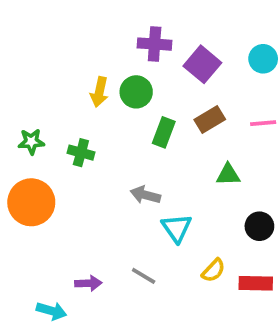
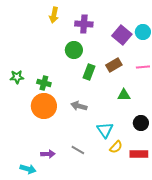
purple square: (202, 64) -> (122, 35), moved
yellow arrow: (99, 92) -> (54, 15), moved
orange circle: (31, 202) -> (44, 106), moved
cyan triangle: (177, 228) -> (105, 130), moved

